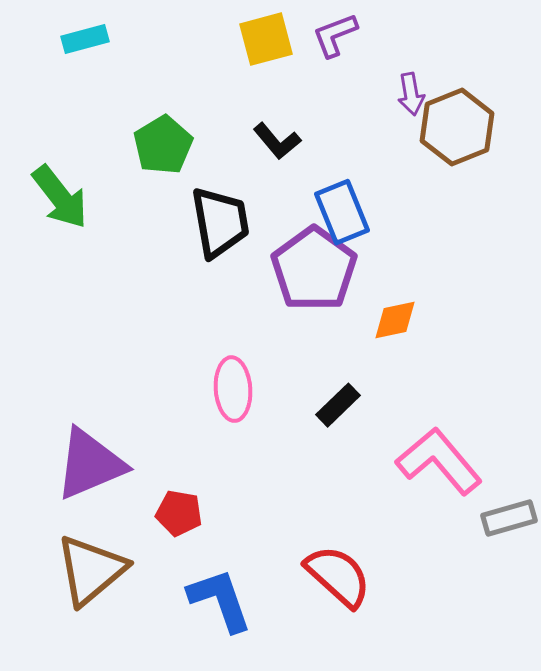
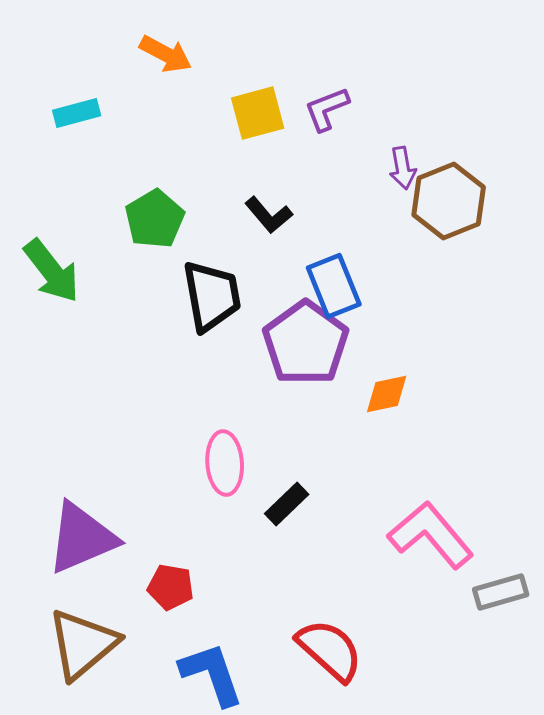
black rectangle: (338, 405) -> (287, 504), moved

